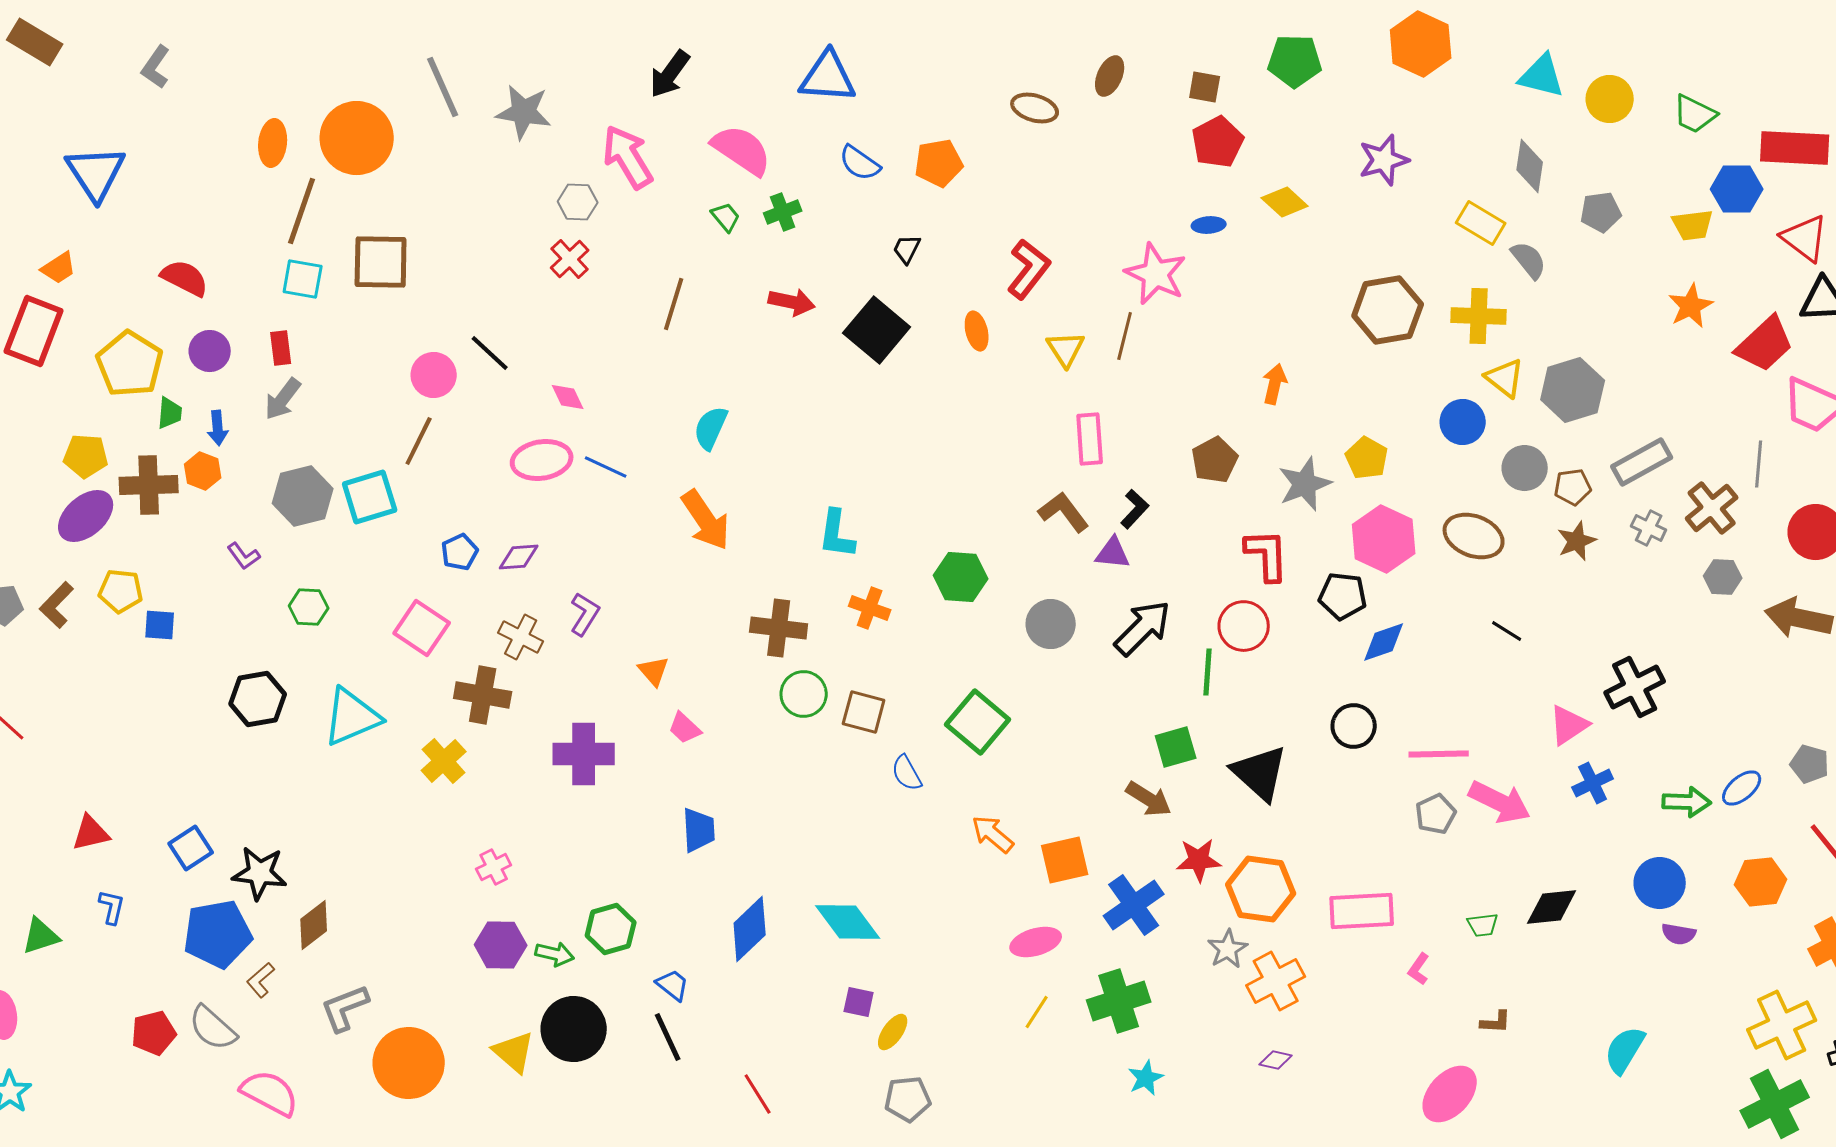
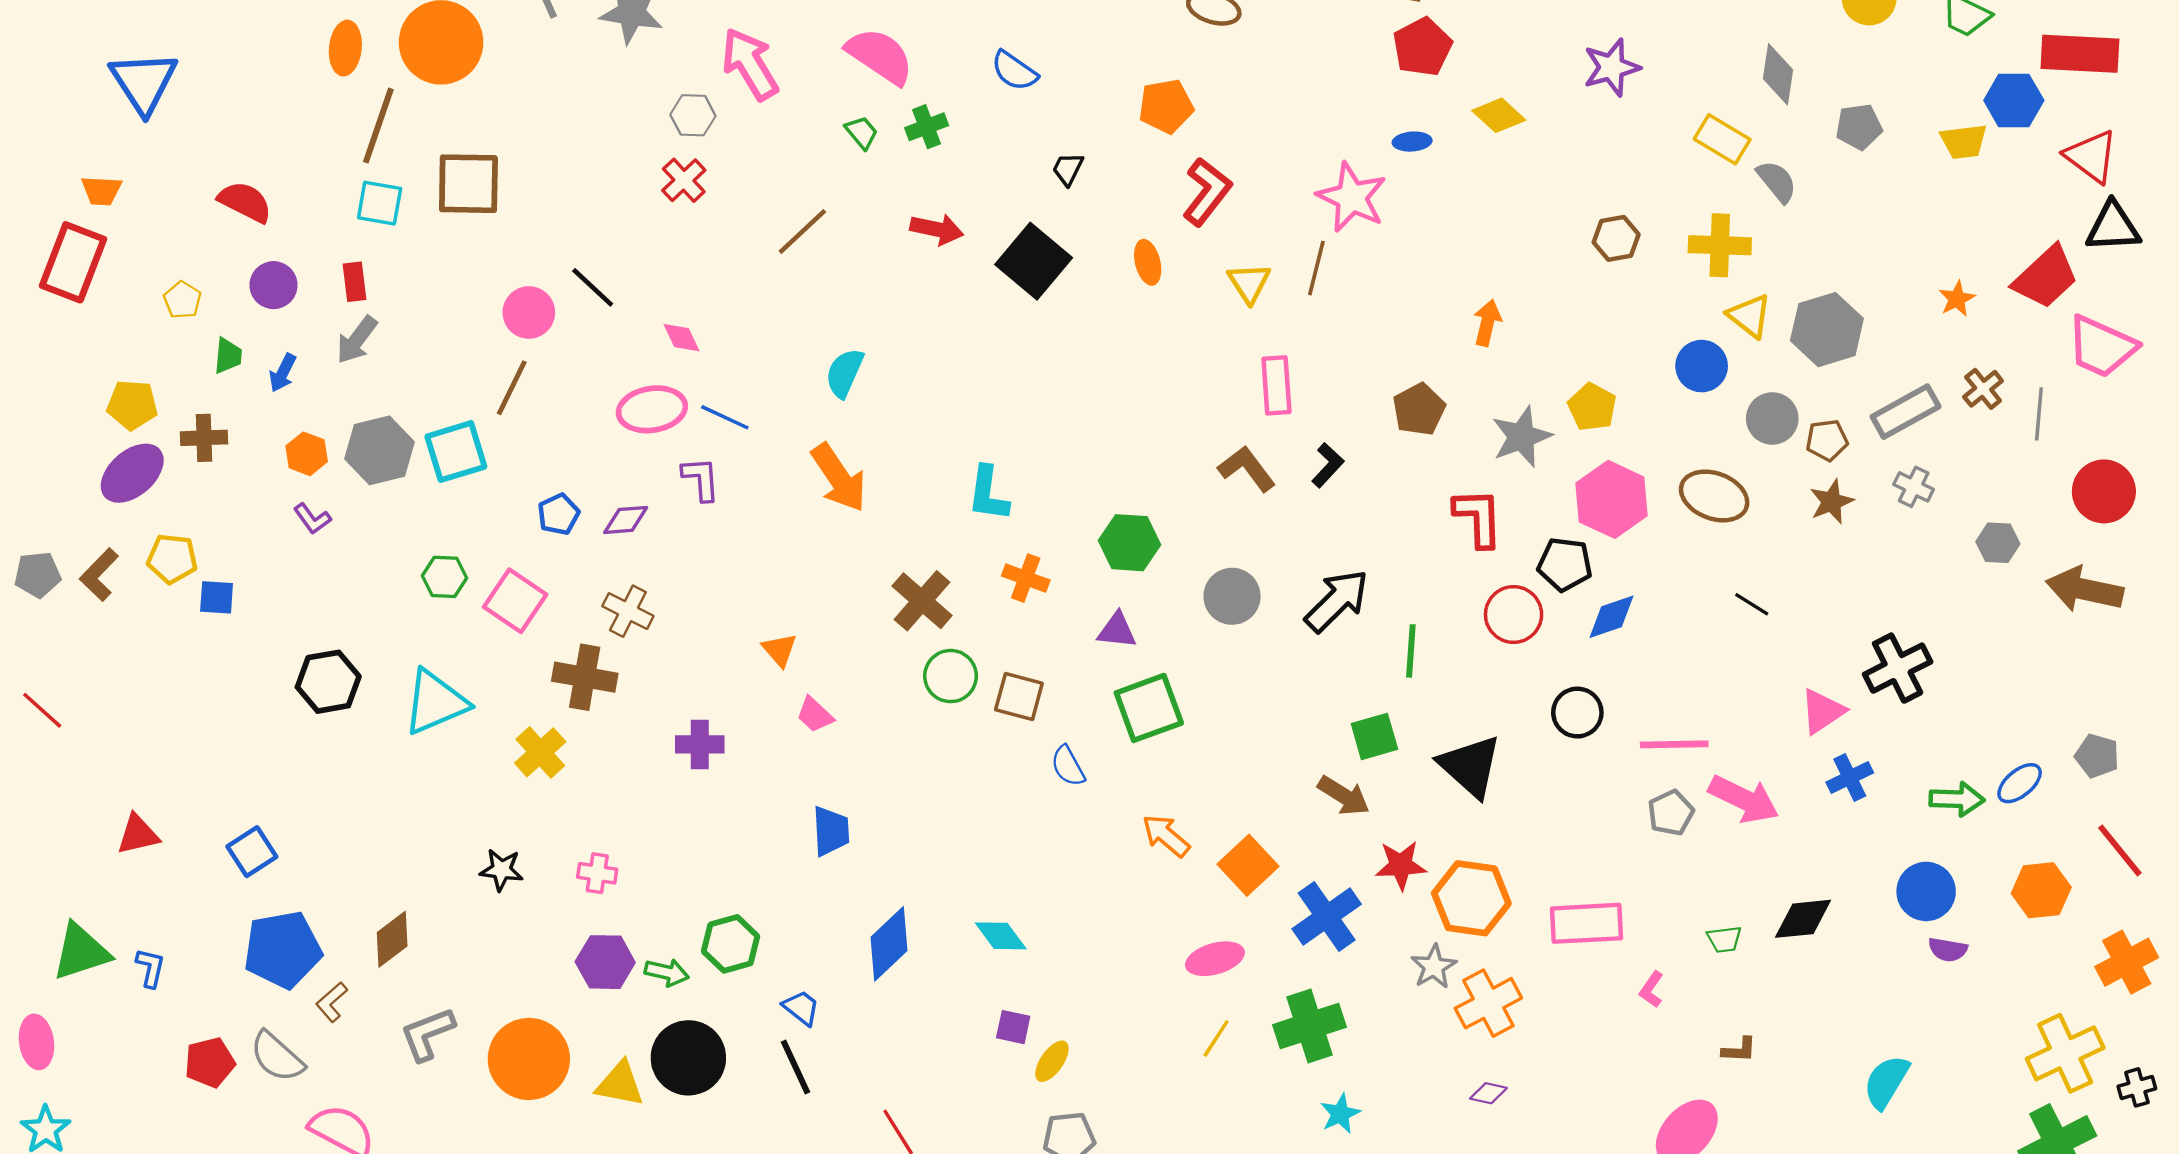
orange pentagon: (939, 163) -> (1166, 106), moved
orange trapezoid: (59, 268) -> (101, 191), turned 36
brown line: (674, 304) -> (802, 232), turned 30
orange star: (1691, 306) -> (1957, 299), moved, size x0.7
brown hexagon: (1388, 310) -> (1616, 238), size x0.6
yellow pentagon: (130, 364) -> (182, 300), size x0.5
blue arrow: (218, 428) -> (283, 373), turned 32
orange hexagon: (203, 471) -> (307, 454), moved
brown cross: (149, 485) -> (204, 438), size x0.7
brown cross: (1712, 508) -> (1983, 389), moved, size x0.7
purple triangle: (1113, 553) -> (1117, 630), moved
green hexagon: (309, 607) -> (444, 577), moved
purple L-shape: (585, 614) -> (701, 479), moved, turned -36
red circle: (1244, 626) -> (1514, 614), moved
brown cross: (779, 628) -> (922, 601), turned 34
green square: (978, 722) -> (1149, 708), turned 30
purple cross: (584, 754) -> (700, 744), size x0.7
orange square: (1065, 860) -> (1248, 865), turned -30
pink cross: (494, 867) -> (597, 873), turned 36
black star: (260, 873) -> (501, 870), moved, size x0.7
blue L-shape: (112, 907) -> (150, 968), moved
cyan diamond: (848, 922) -> (1001, 936), size x0.7
green triangle: (41, 936) -> (81, 952), size x1.4
yellow triangle: (514, 1052) -> (620, 1084), turned -30
orange circle: (409, 1063) -> (529, 1059), moved

